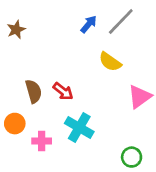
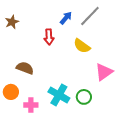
brown semicircle: (34, 91) -> (25, 68), turned -54
red arrow: (63, 91) -> (49, 37), moved, turned 49
green circle: (132, 157) -> (84, 97), moved

